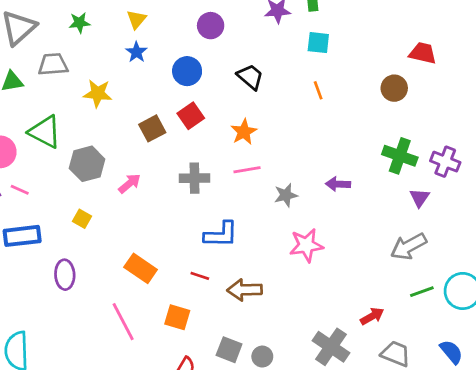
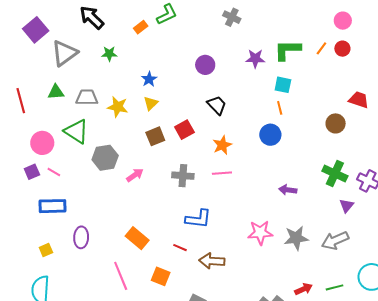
yellow triangle: (136, 19) -> (151, 103), moved
gray trapezoid: (53, 64) -> (87, 97), moved
blue circle: (187, 71) -> (270, 135), moved
black trapezoid: (250, 77) -> (217, 105), moved
orange line: (318, 90) -> (280, 108), moved
gray star: (286, 195) -> (296, 238), moved, size x1.4
yellow square: (82, 219) -> (46, 250), moved, turned 32
green line: (422, 292) -> (335, 287), moved

